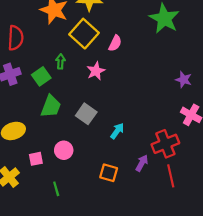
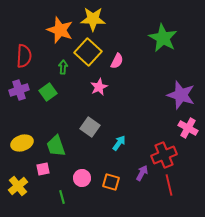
green arrow: (60, 61) -> (63, 67), moved
purple star: (184, 80) -> (181, 95), size x1.8
green trapezoid: (51, 106) -> (56, 146), moved, turned 140
pink circle: (64, 150) -> (82, 178), moved

